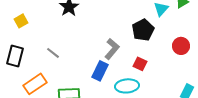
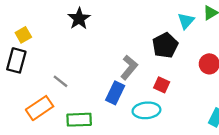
gray line: (53, 53) -> (61, 81), moved
black rectangle: (15, 56) -> (16, 60), moved

